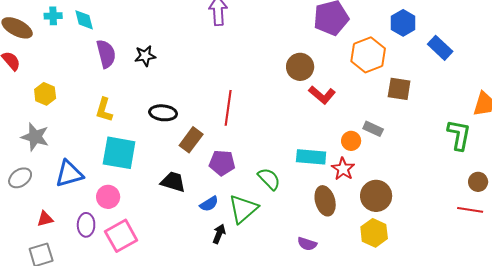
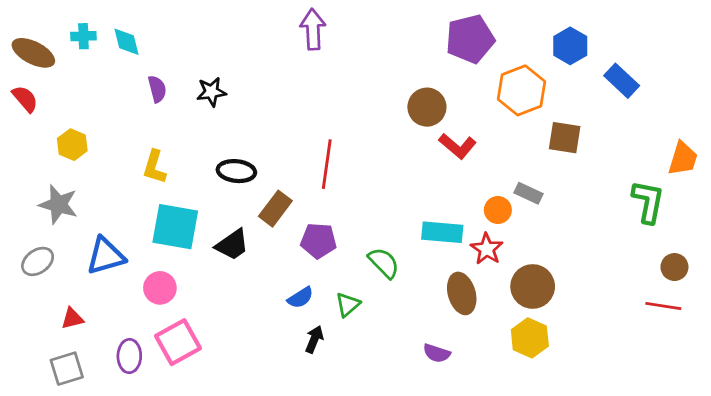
purple semicircle: (106, 54) -> (157, 89), size x0.7
black trapezoid: (173, 182) -> (232, 245), moved, turned 128
green triangle: (243, 209) -> (348, 305), size x0.6
purple ellipse: (86, 225) -> (129, 356), moved

